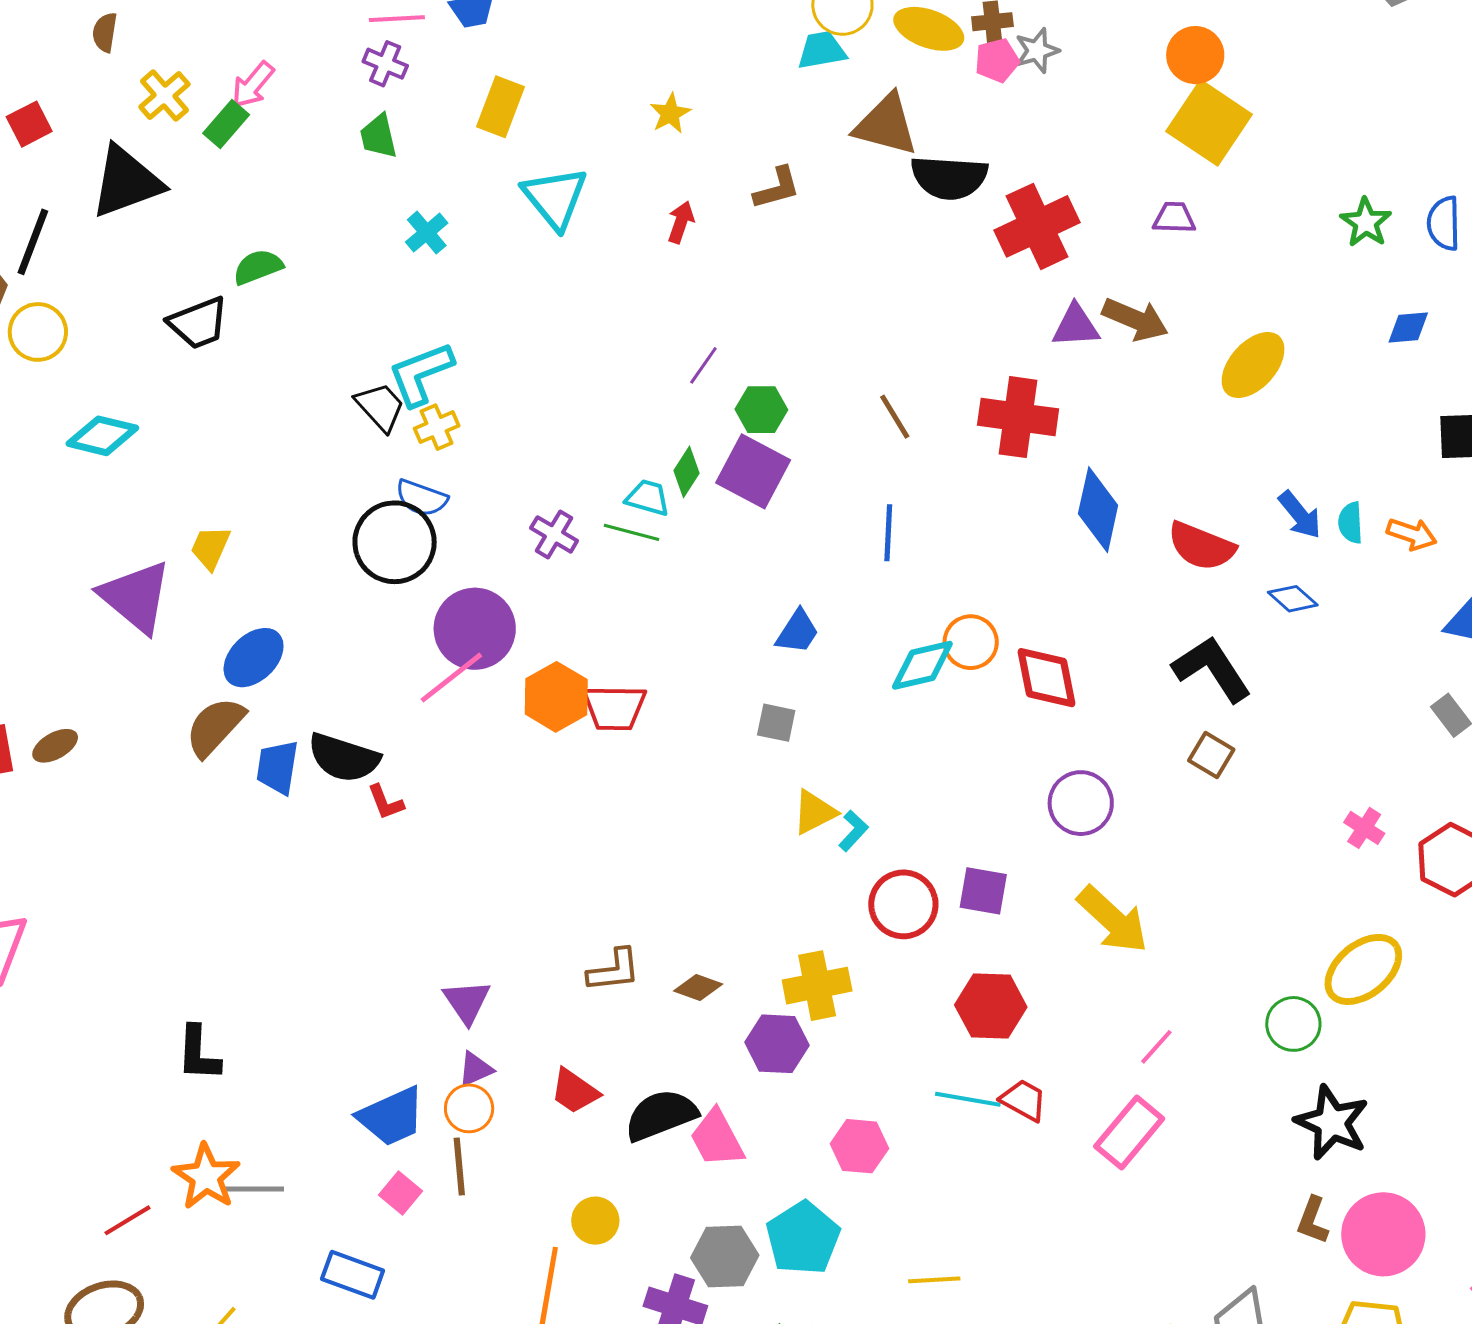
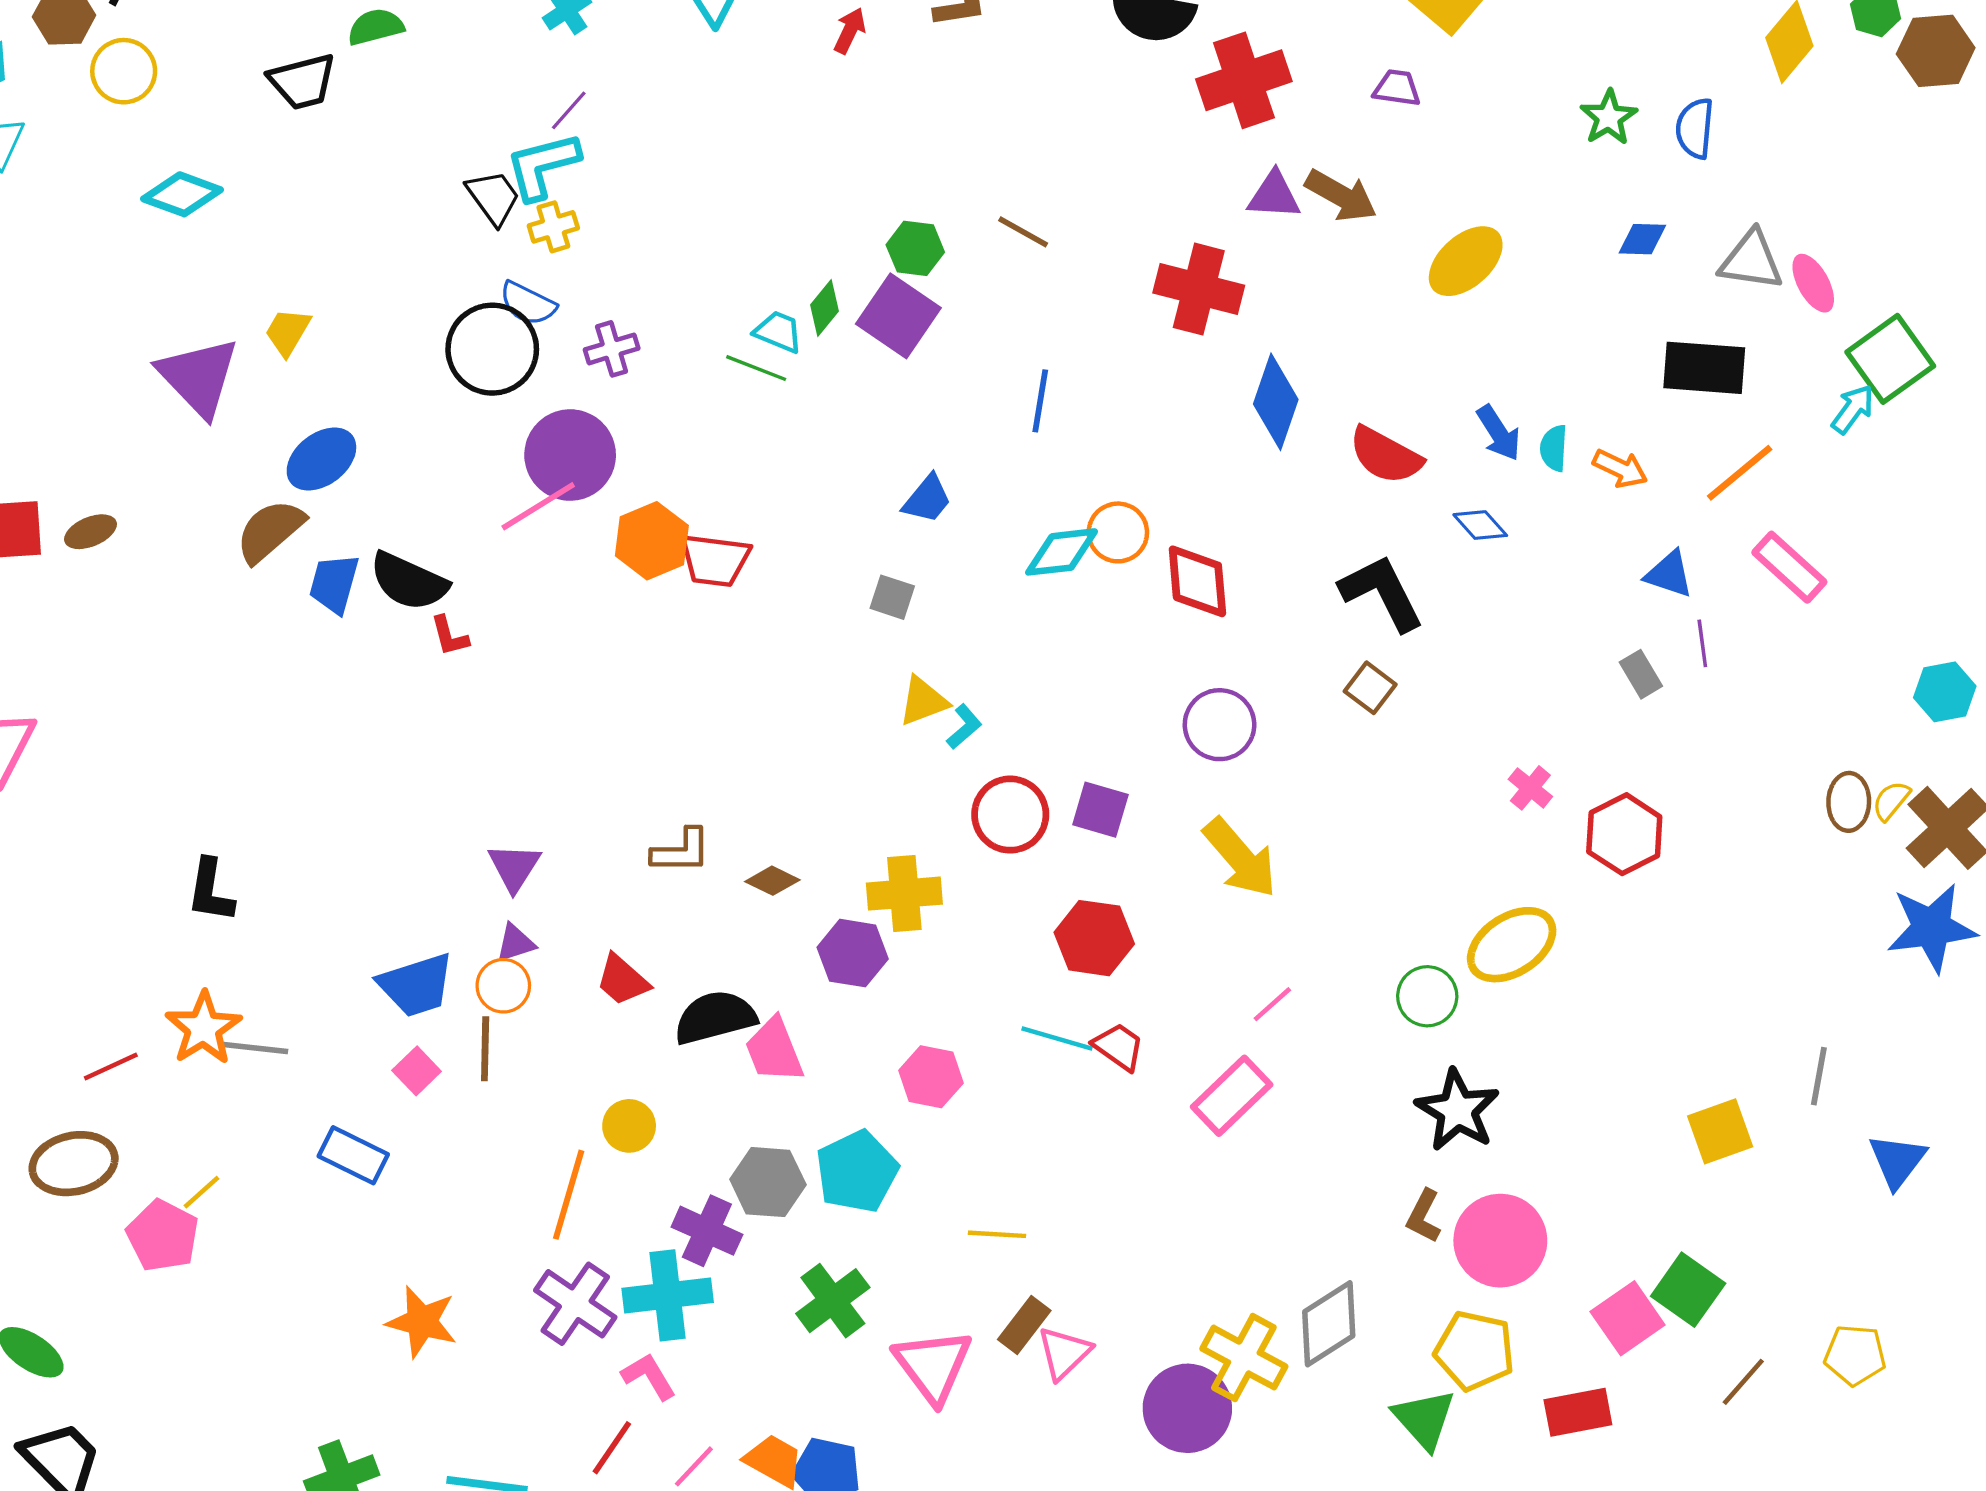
purple line: (703, 365) -> (569, 110), moved
brown line: (895, 417) -> (1023, 232), moved, turned -36
purple cross: (554, 534) -> (612, 349), moved, turned 36

